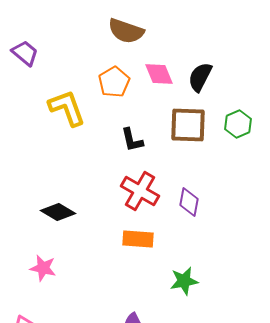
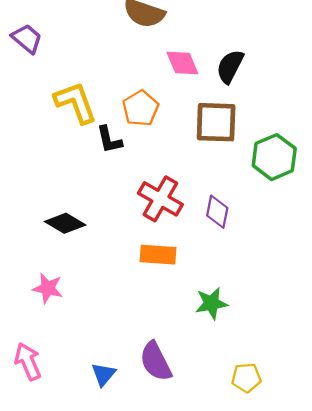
orange pentagon: (114, 82) -> (141, 108), moved
green hexagon: (238, 124) -> (274, 157), moved, size x1.4
black L-shape: (132, 140) -> (109, 140), moved

